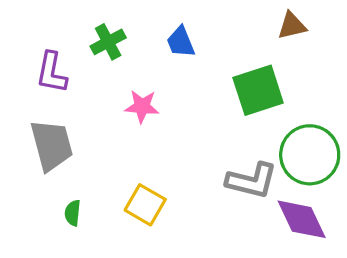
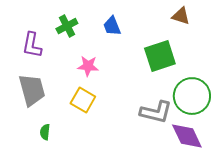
brown triangle: (292, 26) -> (181, 16), turned 30
yellow square: (145, 205) -> (83, 100), moved

